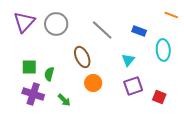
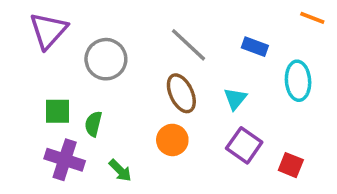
gray circle: (56, 24) -> (106, 59), moved
brown ellipse: (82, 57) -> (181, 93), moved
purple square: (133, 86) -> (244, 145), turned -36

